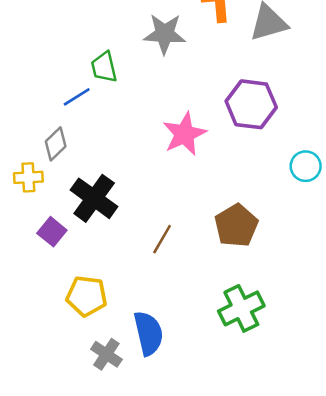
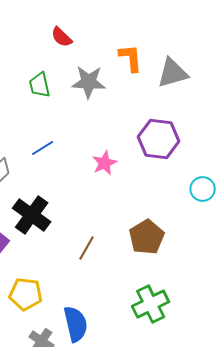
green trapezoid: (104, 67) -> (40, 85), moved
blue line: (77, 97) -> (43, 148), moved
pink star: (184, 134) -> (105, 163), size x0.7

